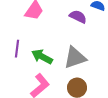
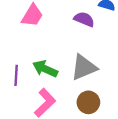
purple line: (17, 49) -> (16, 75), moved

